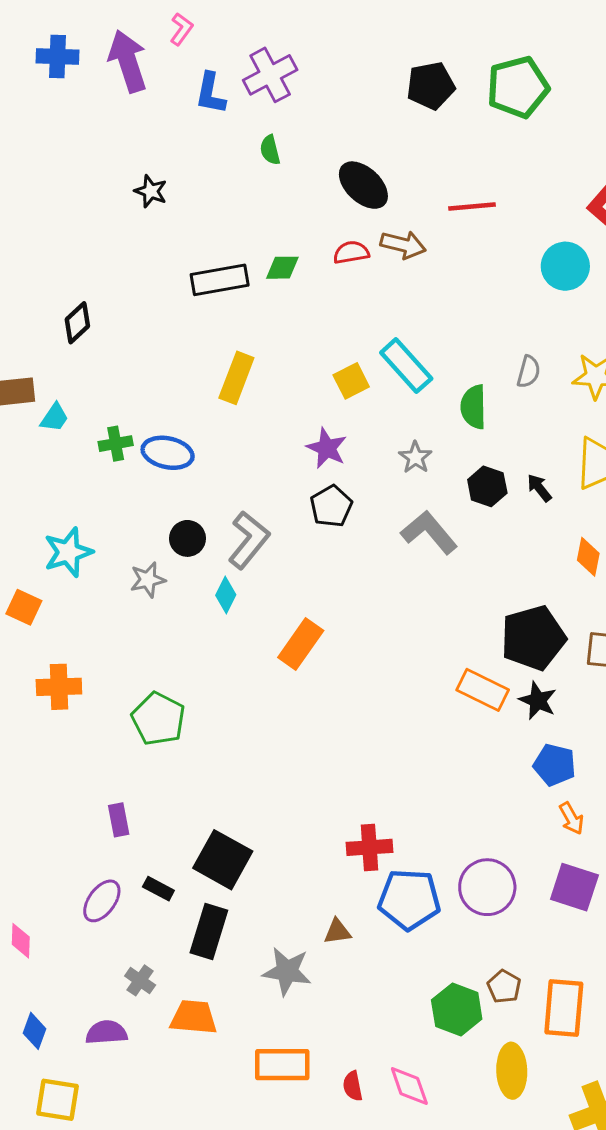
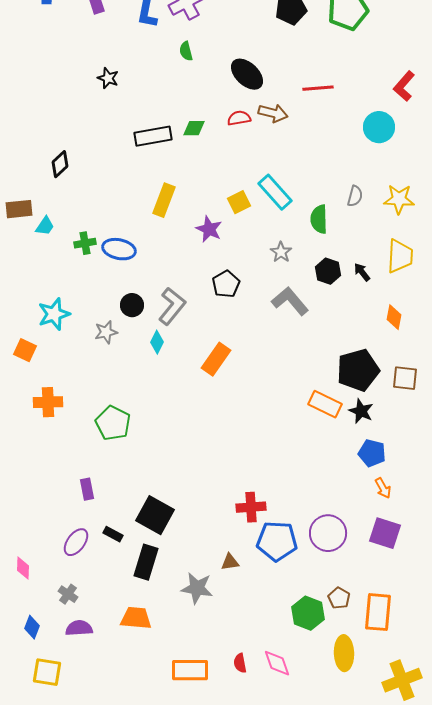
purple star: (327, 448) -> (209, 229), moved
orange rectangle: (301, 644) -> (216, 359), moved
gray cross: (140, 980) -> (68, 594), moved
orange rectangle: (282, 1065) -> (190, 670), moved

